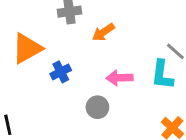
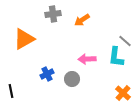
orange arrow: (103, 32) -> (82, 20), moved
blue cross: (61, 72) -> (47, 74), moved

